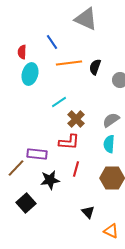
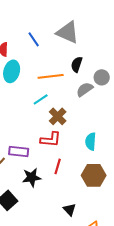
gray triangle: (86, 19) -> (68, 32), moved
orange line: (69, 63) -> (51, 76), moved
gray semicircle: (111, 120) -> (85, 89), moved

